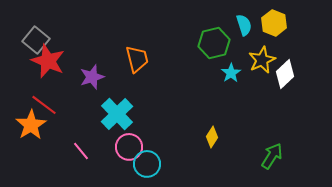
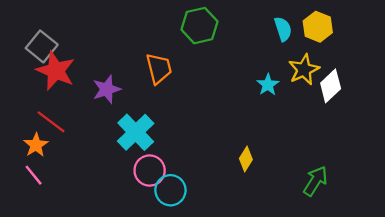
green hexagon: (214, 43) -> (199, 26), moved
orange star: (31, 125) -> (36, 145), size x0.7
pink line: (81, 151) -> (34, 175), moved

